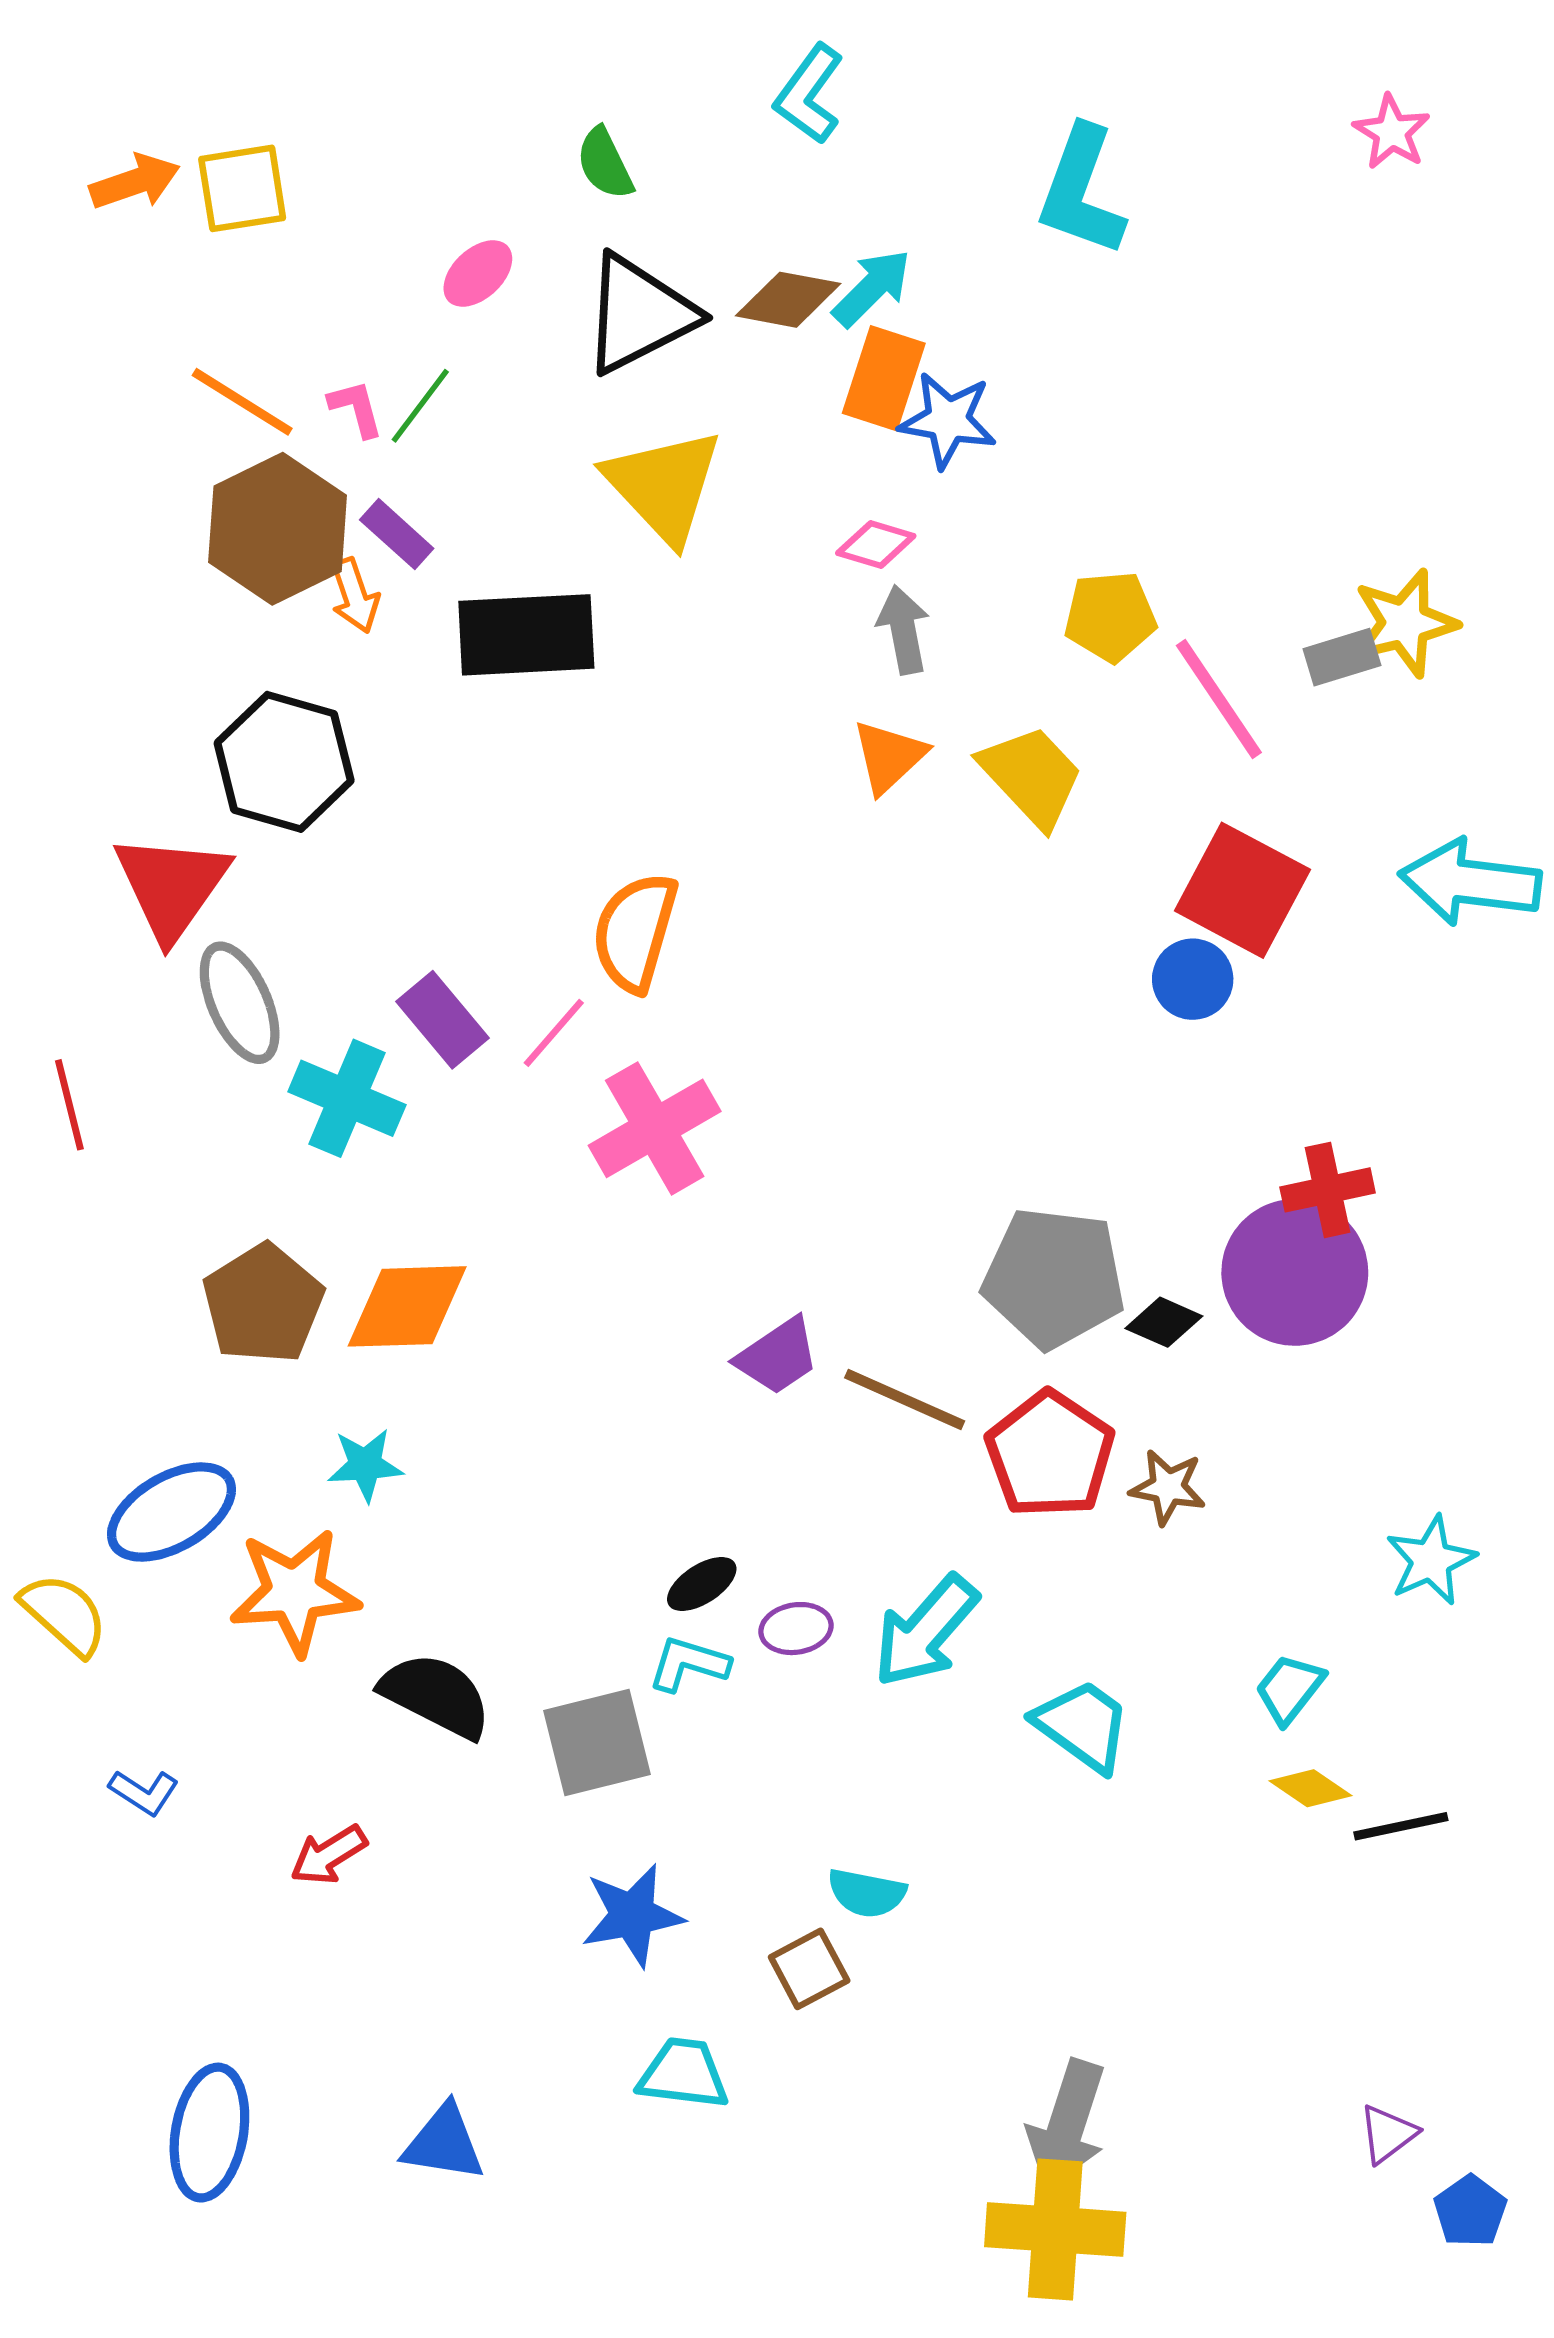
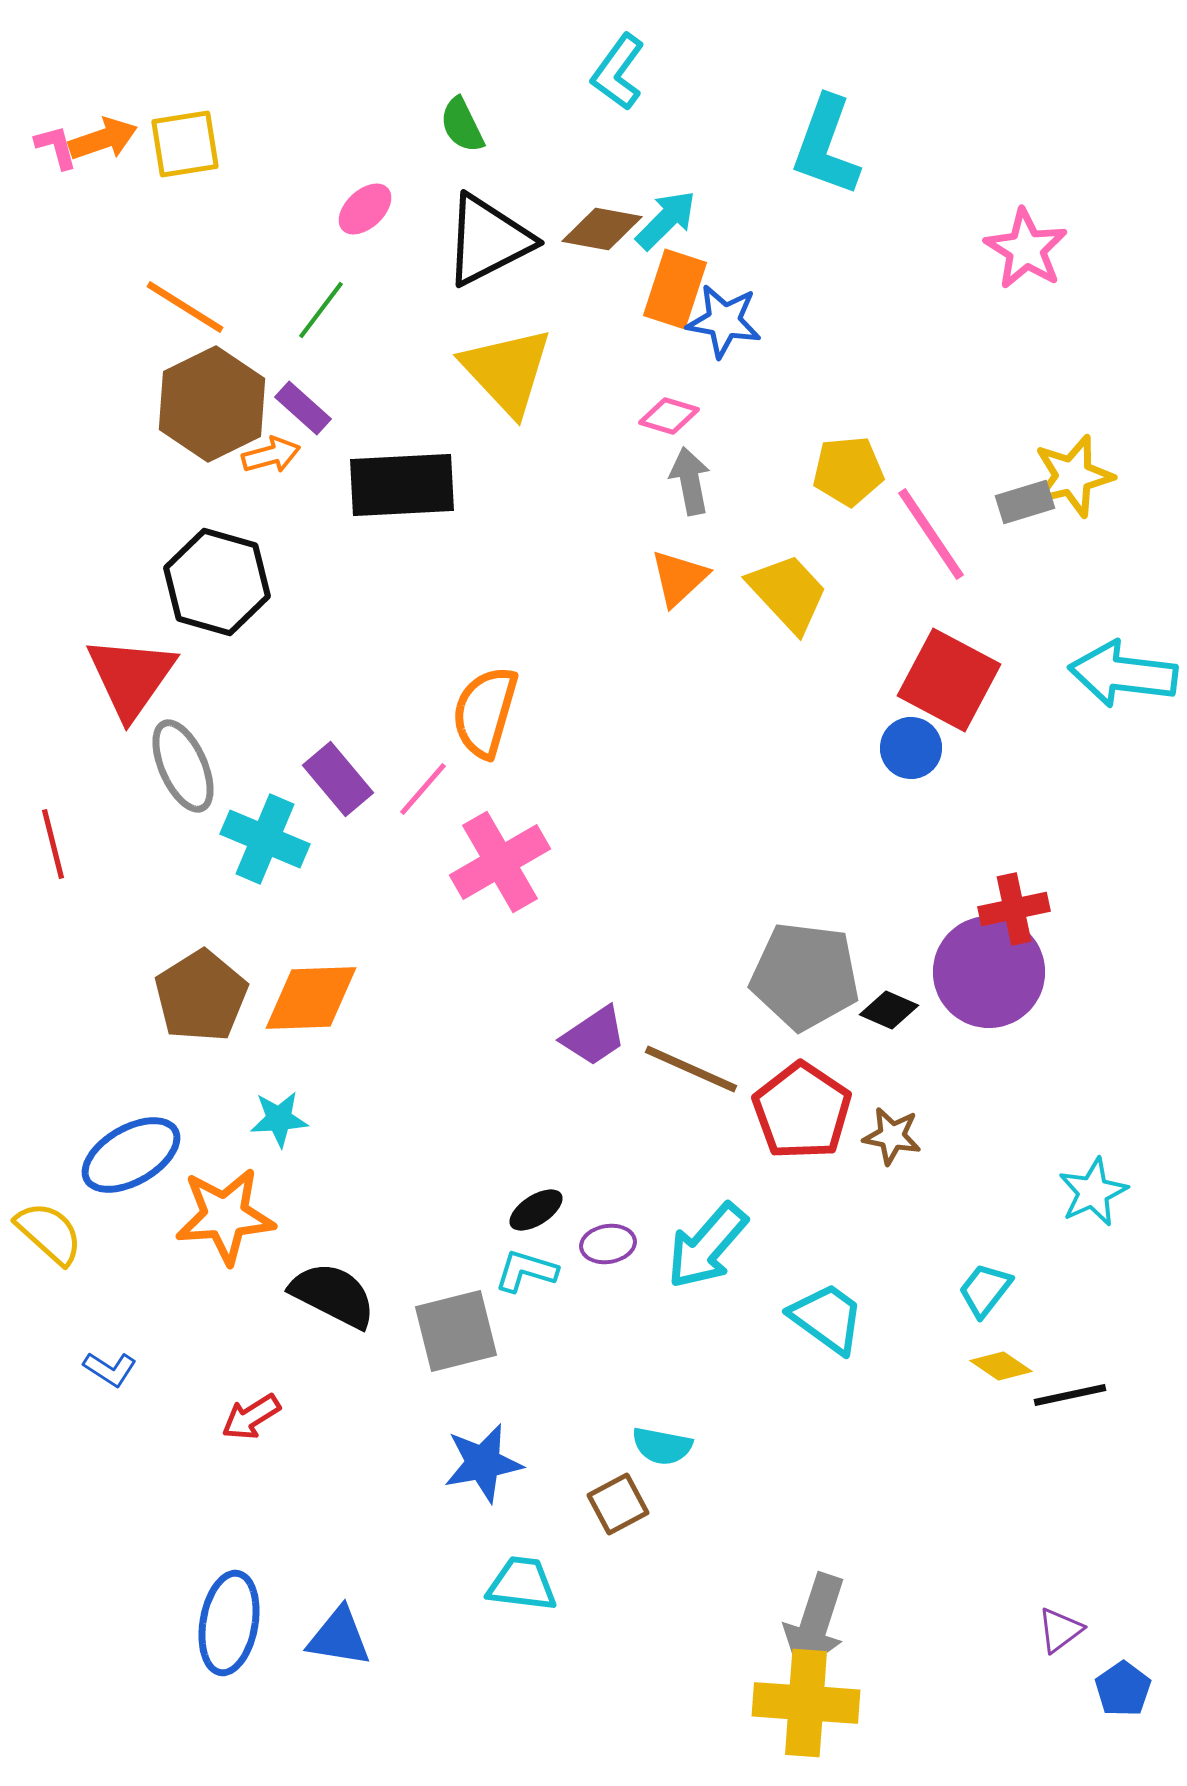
pink star: (1392, 132) -> (1026, 249), moved, size x1.4
pink L-shape: (356, 408) -> (56, 147), moved
orange arrow: (355, 596) -> (271, 455), turned -86
blue ellipse: (209, 2133) -> (229, 1623), moved

